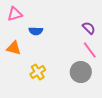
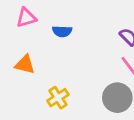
blue semicircle: (36, 31) -> (62, 31), moved

